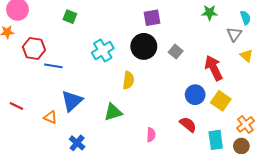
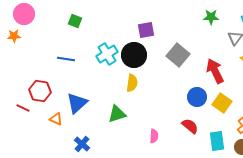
purple square: (152, 18) -> (146, 30), moved
black circle: (144, 46) -> (134, 55), moved
red hexagon: (34, 48) -> (40, 91), moved
gray square: (176, 52) -> (178, 55), size x1.6
blue line: (53, 66) -> (66, 59), moved

